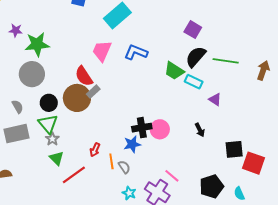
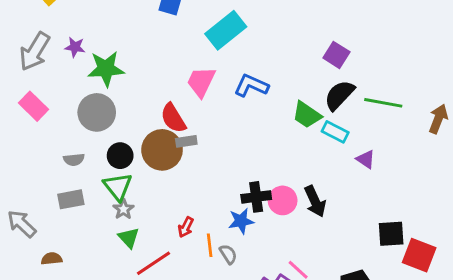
gray rectangle: (93, 92) -> (186, 141), turned 32
gray semicircle: (18, 107) -> (74, 160), turned 112
black arrow: (200, 130) -> (315, 201), moved, size x1.5
gray rectangle: (16, 134) -> (71, 199), size x0.7

